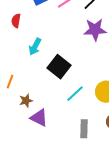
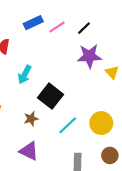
brown star: (26, 101) -> (31, 119), moved

